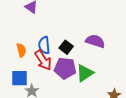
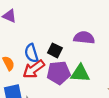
red arrow: (43, 60) -> (34, 69), turned 100
green triangle: (85, 73) -> (80, 73), turned 48

